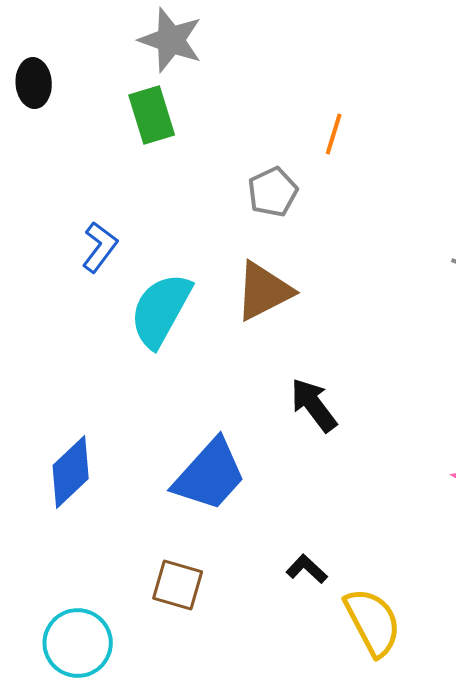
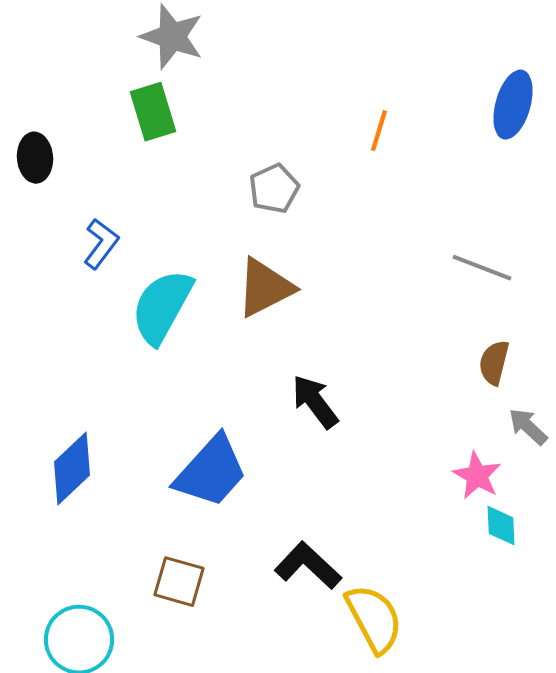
black ellipse: (34, 83) -> (35, 158), moved
orange line: (334, 134) -> (379, 131), moved
black L-shape: (307, 569) -> (308, 566), size x1.6

